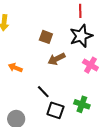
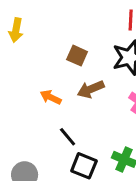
orange arrow: (15, 68) -> (51, 97), moved

